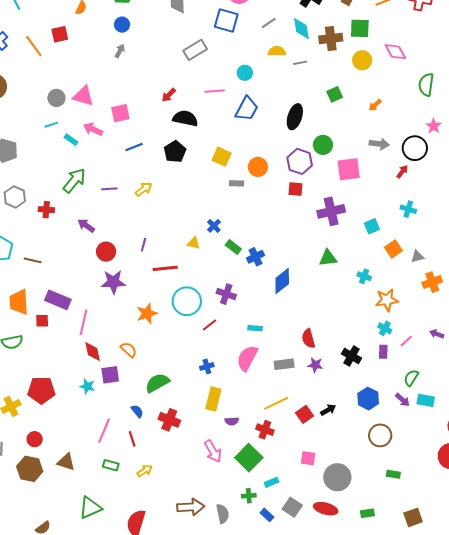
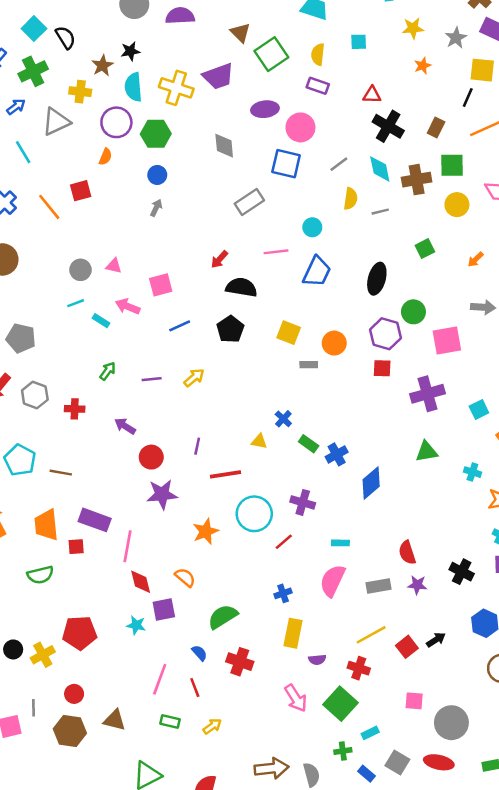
yellow semicircle: (277, 51) -> (351, 199), turned 102
pink triangle: (83, 96) -> (114, 266), size x0.6
green arrow: (74, 181) -> (108, 371), size x0.6

